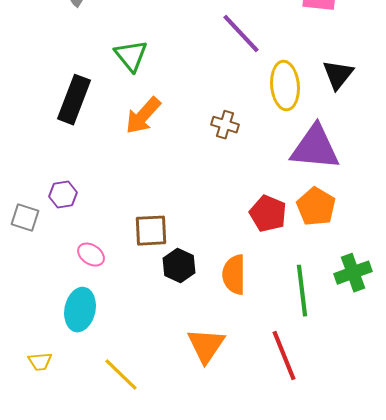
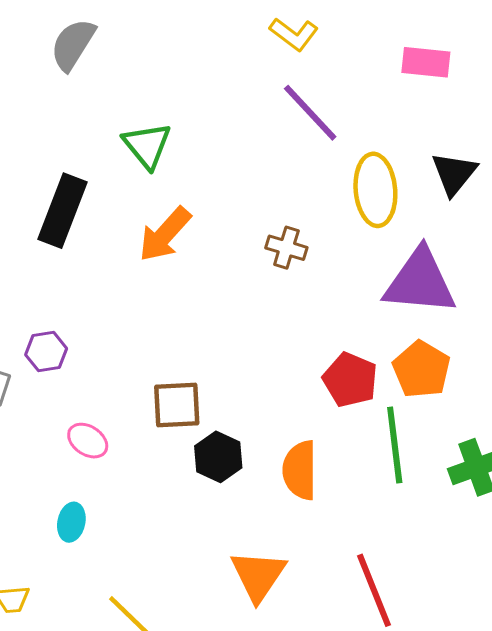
green line: (302, 291) -> (395, 445), moved
cyan ellipse: (80, 310) -> (71, 522), size x0.6

